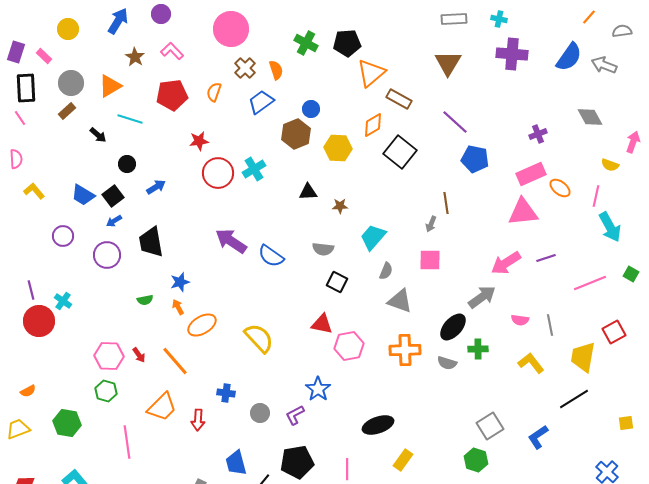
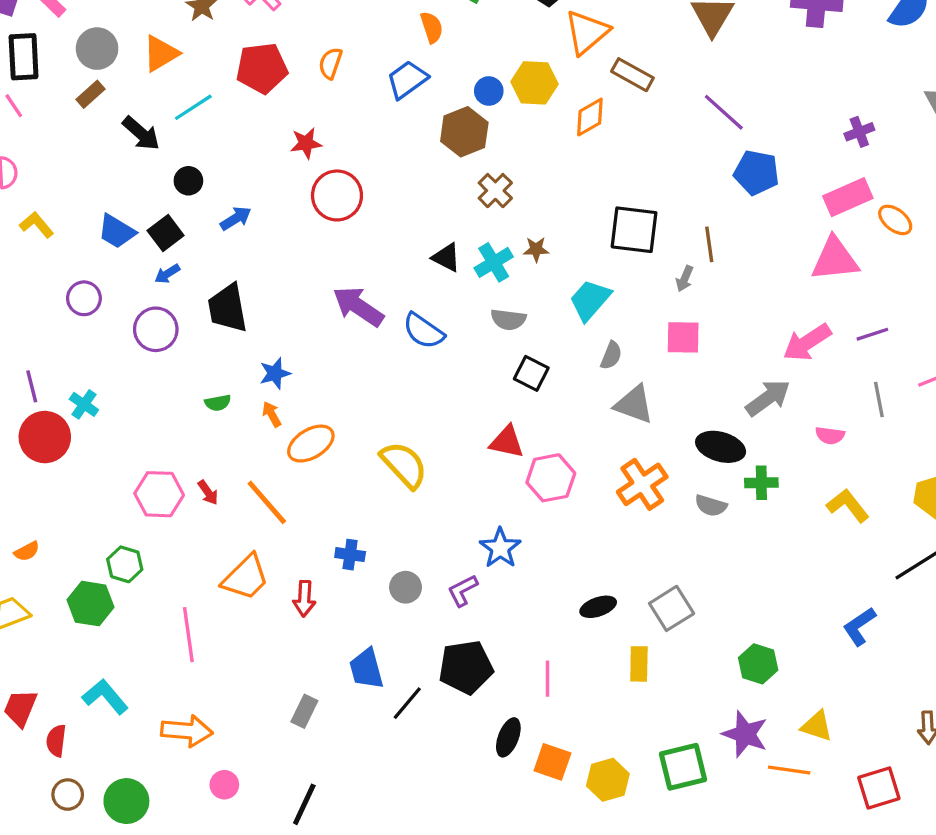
brown cross: (245, 68) -> (495, 191), moved
cyan line: (130, 119) -> (193, 107), turned -50
black arrow: (98, 135) -> (141, 133), size x1.4
yellow hexagon: (338, 148) -> (534, 83), moved
black square: (400, 152) -> (634, 230), moved, turned -32
cyan cross: (254, 169) -> (494, 262), moved
black triangle: (308, 192) -> (446, 257), moved, turned 30
gray line: (550, 325) -> (879, 399), moved
black ellipse: (453, 327) -> (721, 447), turned 64
orange cross: (405, 350) -> (642, 484), turned -32
green hexagon: (106, 391) -> (125, 564), moved
black ellipse: (378, 425) -> (598, 607), size x0.7
gray square: (490, 426) -> (672, 608), moved
yellow rectangle: (403, 460) -> (639, 664), turned -35

